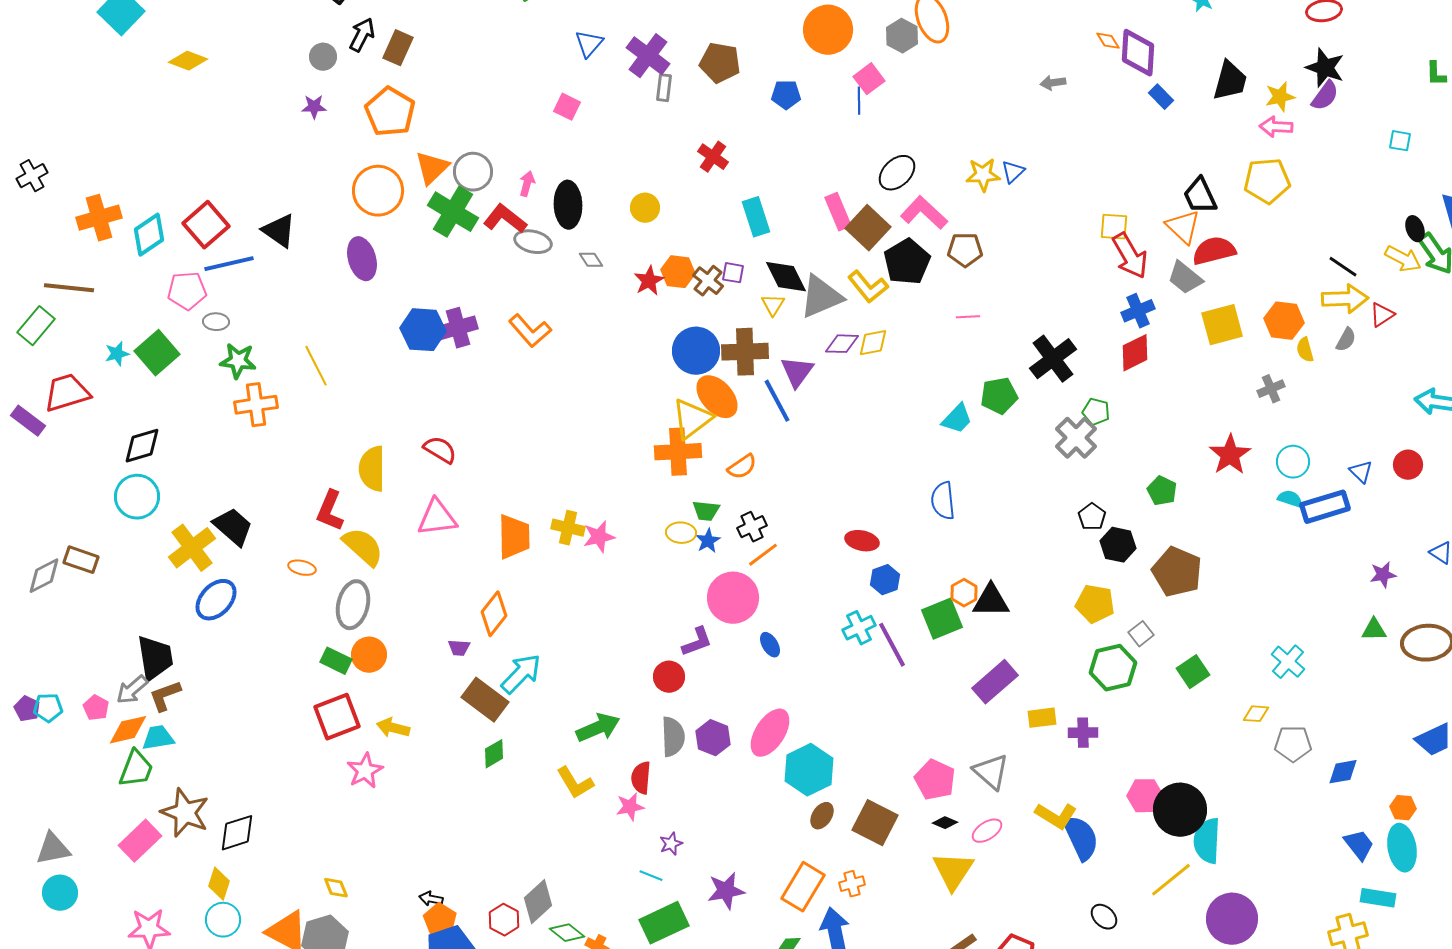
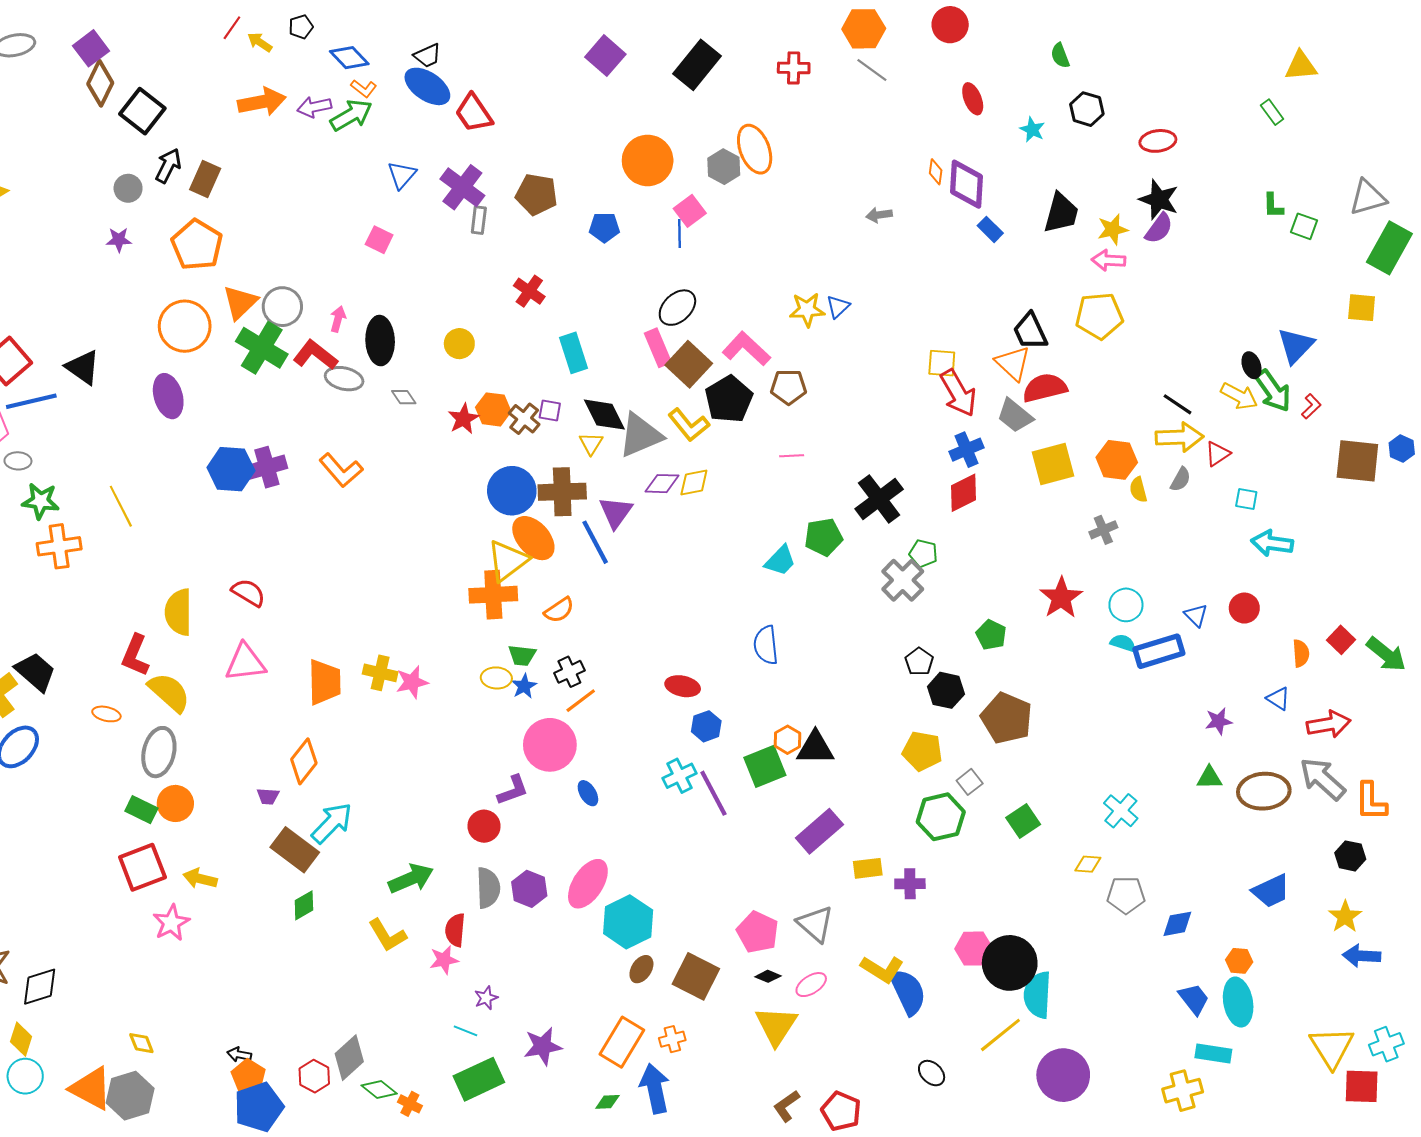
orange diamond: (1108, 41) -> (936, 172), turned 40
cyan square: (1400, 141) -> (1246, 499), moved
black ellipse: (897, 173) -> (677, 308), moved

